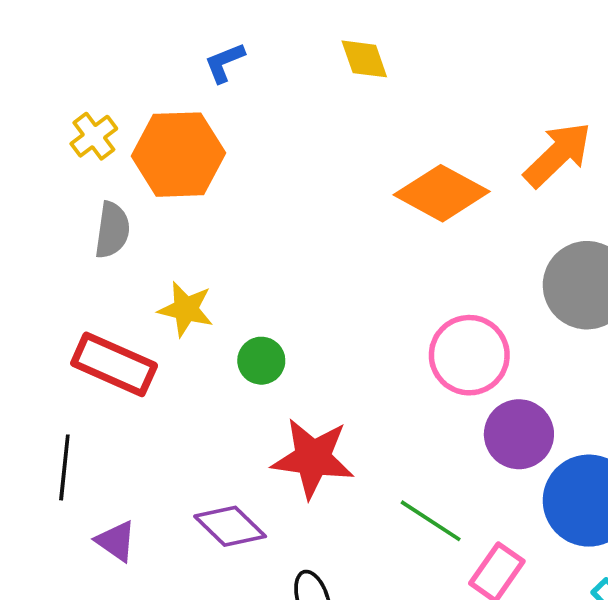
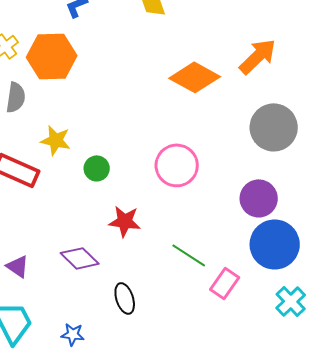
pink circle: (469, 355) -> (177, 165), moved
purple circle: (519, 434) -> (259, 198), moved
red star: (313, 458) -> (125, 221), size x0.7

